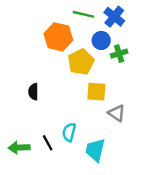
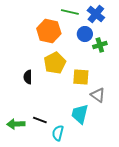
yellow pentagon: (81, 62) -> (55, 63), moved
cyan semicircle: (69, 132) -> (58, 133), moved
black line: (48, 143) -> (40, 120), turned -40
cyan trapezoid: (95, 150) -> (80, 114), moved

